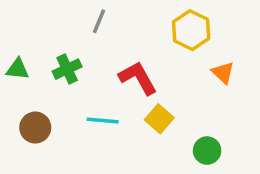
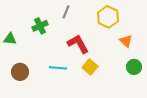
gray line: (99, 21) -> (66, 12), moved
green cross: (67, 69) -> (40, 26), moved
green circle: (207, 151) -> (134, 67), moved

